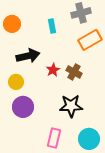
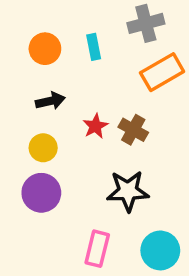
orange circle: (12, 24) -> (45, 49), moved
black arrow: (28, 56) -> (50, 101), size x0.7
yellow circle: (16, 82) -> (43, 148), moved

